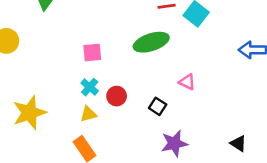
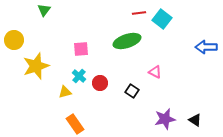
yellow star: (29, 113) -> (36, 66), moved
yellow triangle: (88, 114) -> (65, 92), moved
purple star: (174, 143) -> (165, 119), moved

